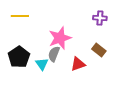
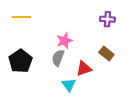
pink star: (60, 38) -> (64, 41), size x0.7
cyan triangle: (42, 64) -> (69, 85), moved

